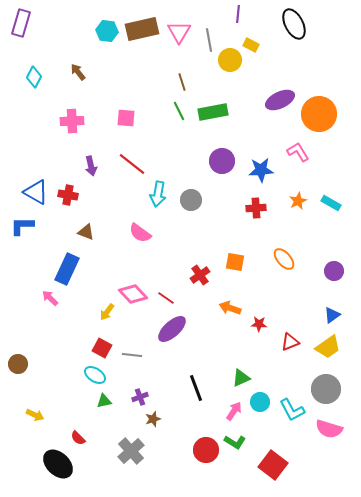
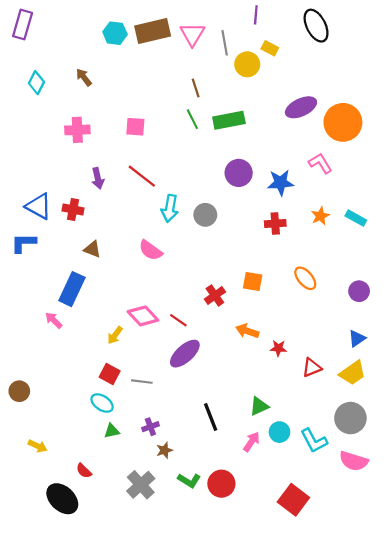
green L-shape: (235, 442) -> (189, 480), moved

